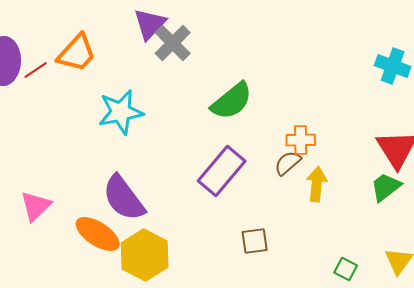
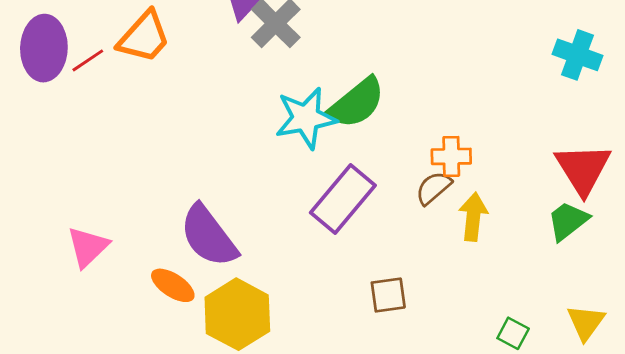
cyan star: (121, 112) -> (306, 118), moved
orange ellipse: (98, 234) -> (173, 285), size x0.7

